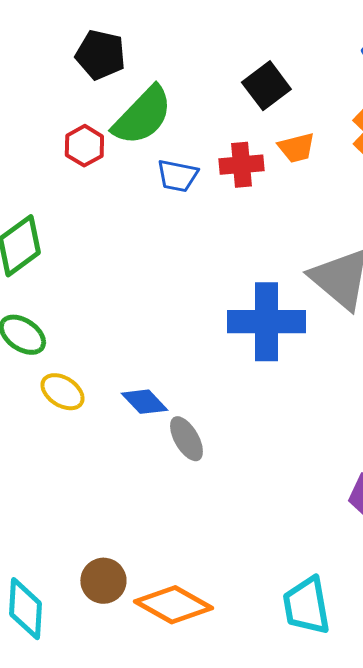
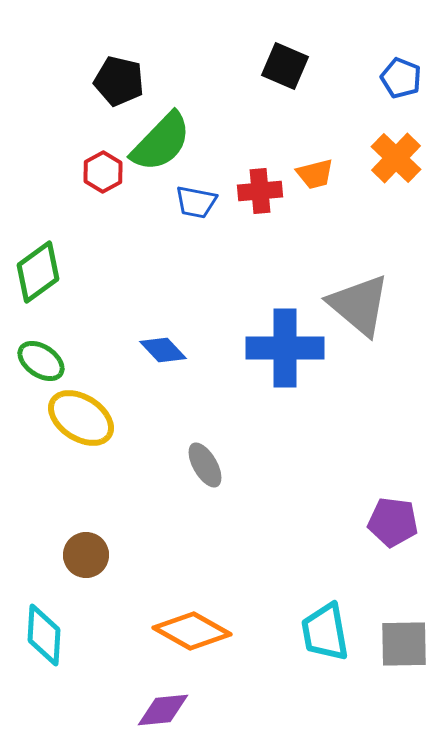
black square: (266, 86) -> (285, 66), moved, turned -30
yellow ellipse: (62, 392) -> (81, 418), size x1.5
blue diamond: (144, 402) -> (163, 350), moved
brown circle: (103, 581) -> (86, 555), moved

